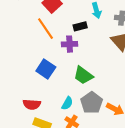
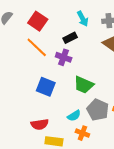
purple cross: (70, 44) -> (64, 57), turned 35
cyan semicircle: (67, 103) -> (74, 116), turned 40

